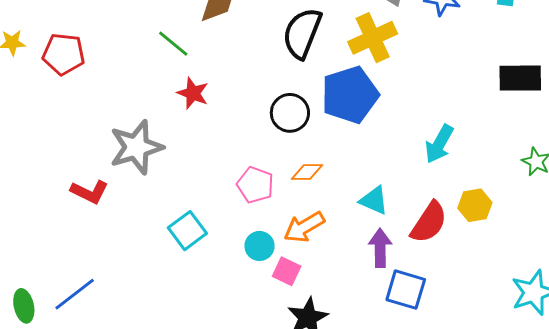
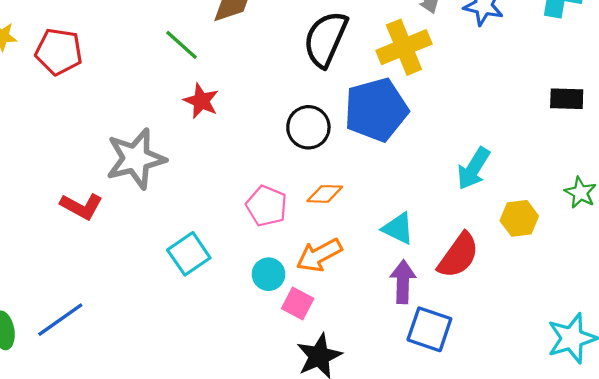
black rectangle: (520, 78) -> (567, 99), size x0.7
yellow hexagon: (475, 205) -> (519, 218), moved

